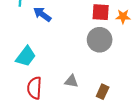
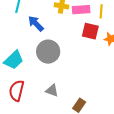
gray circle: (100, 40) -> (48, 52), moved

